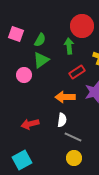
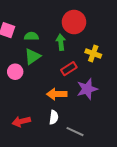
green semicircle: (40, 40) -> (31, 36), turned -120
gray line: (73, 137) -> (75, 132), moved

